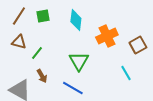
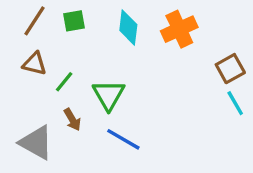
orange cross: (107, 36) -> (179, 29), moved
green triangle: (79, 61) -> (109, 95), moved
cyan line: (126, 73) -> (235, 103), moved

